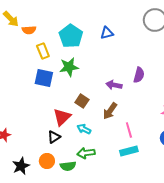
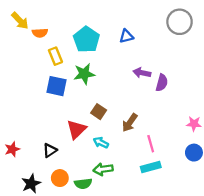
purple arrow: (114, 85) -> (142, 73), moved
black triangle: (54, 137) -> (50, 150), moved

